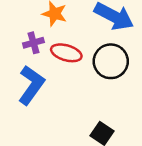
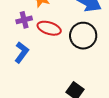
blue L-shape: (31, 85) -> (22, 52), size x0.7

